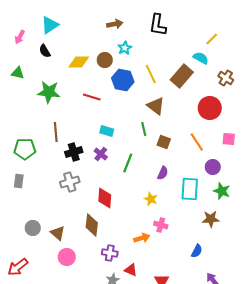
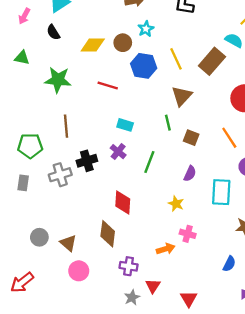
brown triangle: (156, 106) -> (182, 96), turned 36
black cross: (74, 152) -> (87, 161), moved
gray cross: (70, 182) -> (60, 175), moved
red triangle: (131, 270) -> (153, 286), turned 40

